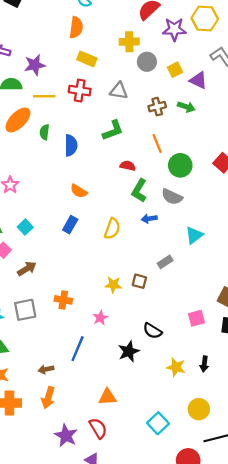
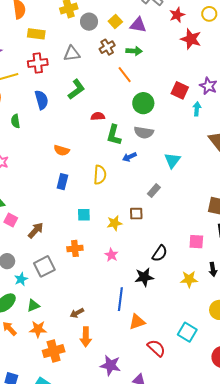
brown cross: (157, 107) -> (107, 47), moved
green semicircle: (44, 132) -> (16, 121), moved
orange line: (157, 144) -> (125, 75), moved
blue semicircle: (71, 145) -> (42, 100), moved
cyan square: (25, 227) -> (84, 215), moved, turned -32
pink square: (196, 318) -> (196, 242), moved, turned 35
black semicircle: (152, 331) -> (160, 253), turned -72
blue line: (78, 349) -> (120, 299), moved
black star: (129, 351) -> (144, 277), turned 30
red semicircle: (98, 428) -> (156, 348), moved

